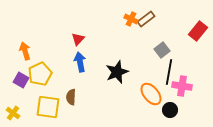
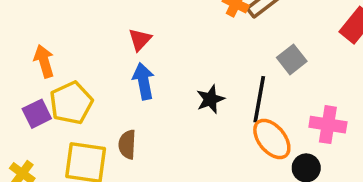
black star: (117, 72) -> (210, 99), size x0.7
black line: (169, 72) -> (259, 99), moved
purple square: (21, 80) -> (37, 114), turned 35

